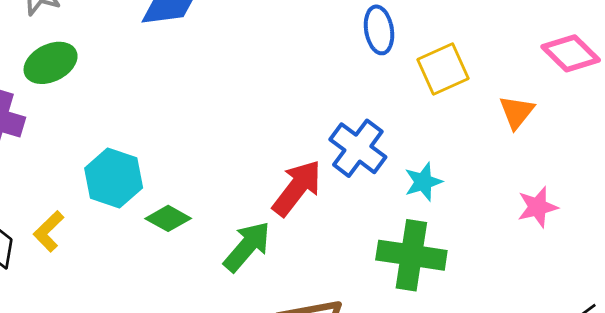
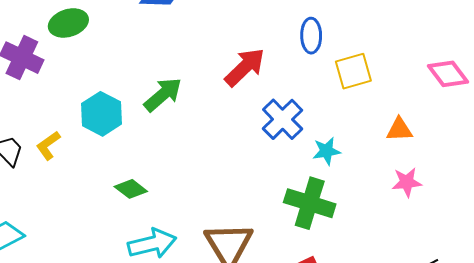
orange triangle: (517, 112) -> (399, 129), moved, turned 40
red arrow: (297, 188) -> (245, 67), moved
green diamond: (168, 218) -> (131, 189), moved
green arrow: (247, 247) -> (163, 95), moved

